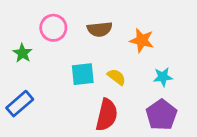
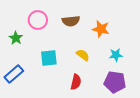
cyan square: (83, 74) -> (49, 58), moved
red semicircle: (107, 115) -> (76, 82), size x0.7
purple pentagon: (161, 115) -> (115, 82), turned -30

